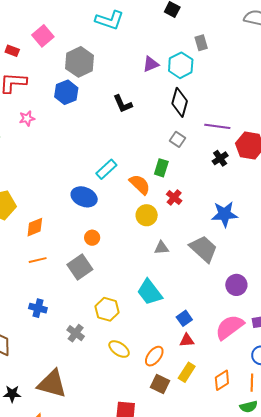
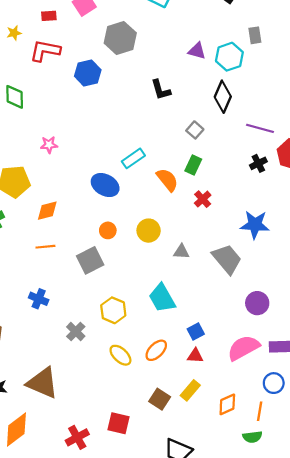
red rectangle: (12, 51) -> (49, 16), turned -32
purple triangle: (151, 64) -> (197, 51), turned 30
blue hexagon: (66, 92) -> (88, 73), moved
pink star: (27, 118) -> (49, 145), moved
gray square: (178, 139) -> (195, 130), moved
yellow circle: (147, 215) -> (149, 231), moved
orange ellipse: (154, 356) -> (156, 350), moved

